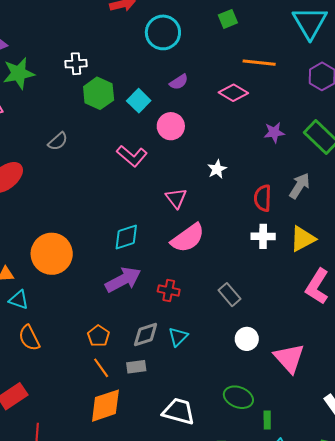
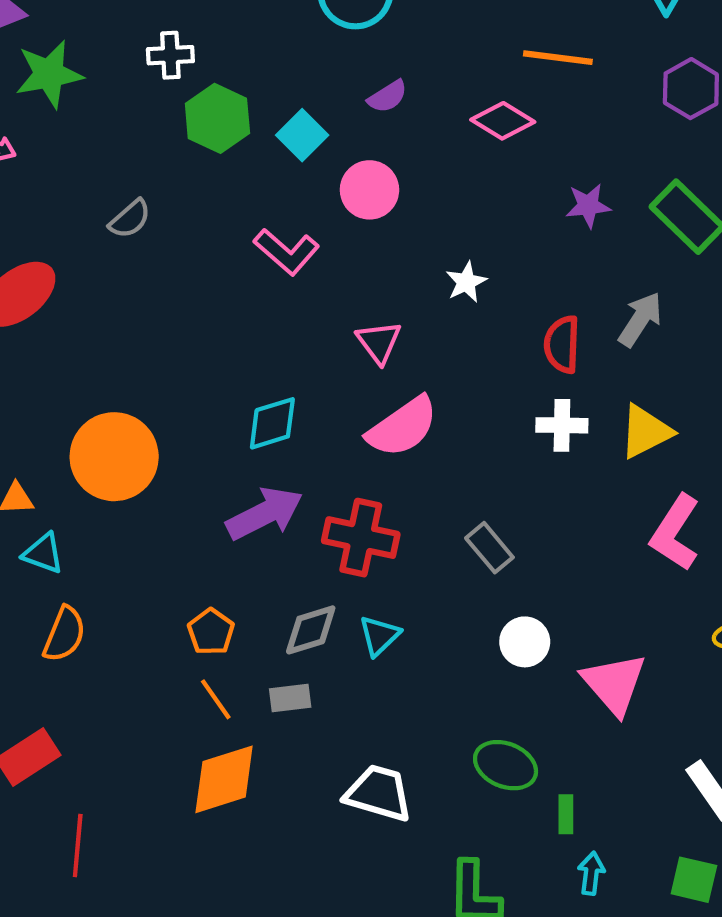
red cross: (169, 291) -> (361, 538), size x1.6
orange semicircle: (29, 338) -> (64, 634), turned -132

